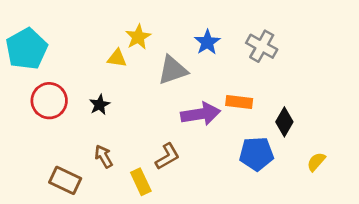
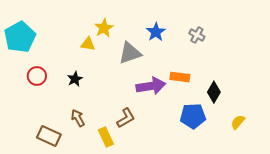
gray cross: (262, 46) -> (197, 35), size x0.7
red circle: (49, 101) -> (37, 76), size x0.7

